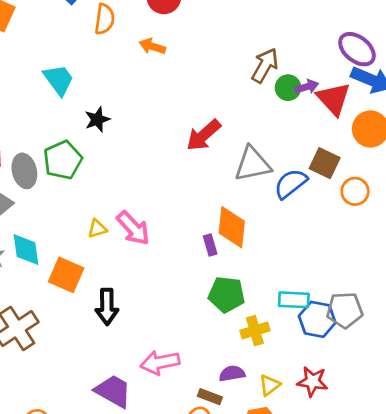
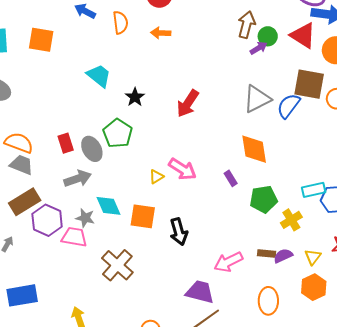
purple arrow: (307, 87) -> (258, 48), moved
red arrow: (204, 135) -> (188, 103), moved
brown square: (325, 163) -> (309, 84), size x1.4
purple rectangle: (210, 245) -> (231, 178), moved
brown rectangle: (210, 397) -> (267, 253), moved

